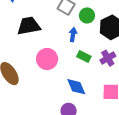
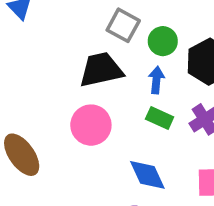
black trapezoid: (29, 26) -> (101, 70), moved
blue arrow: (73, 35) -> (156, 80), moved

